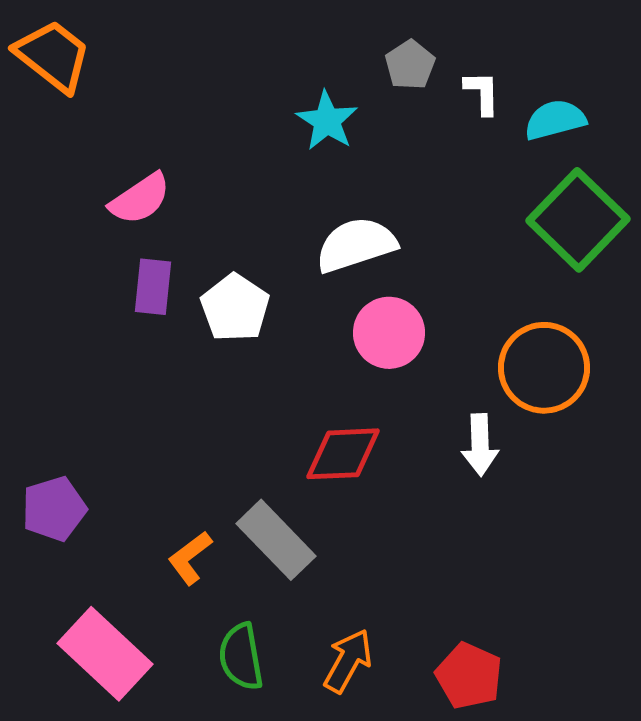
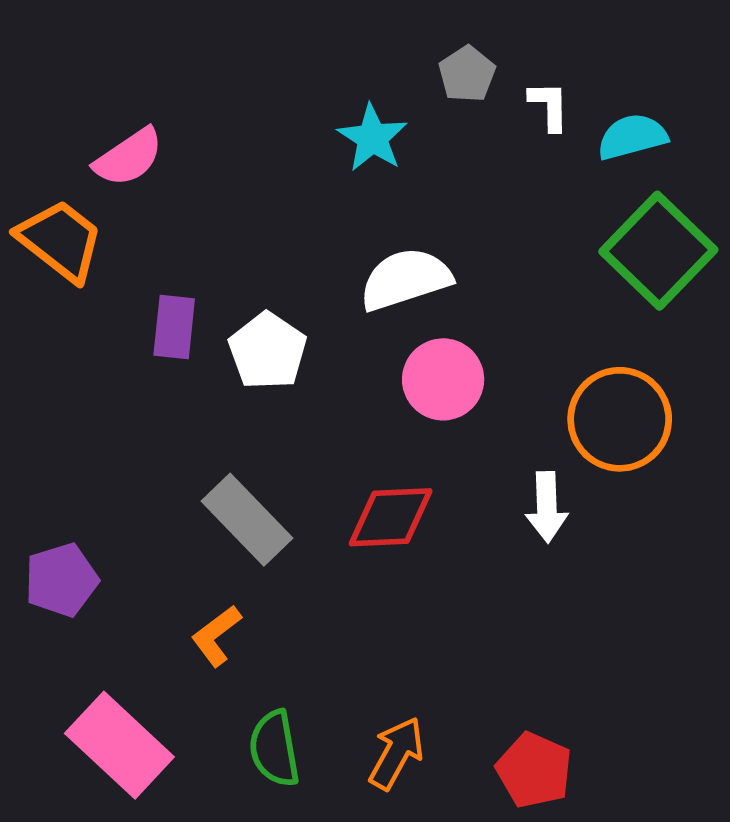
orange trapezoid: (53, 56) -> (60, 240), moved
pink semicircle: (140, 199) -> (129, 157), moved
gray rectangle: (276, 540) -> (247, 520), moved

